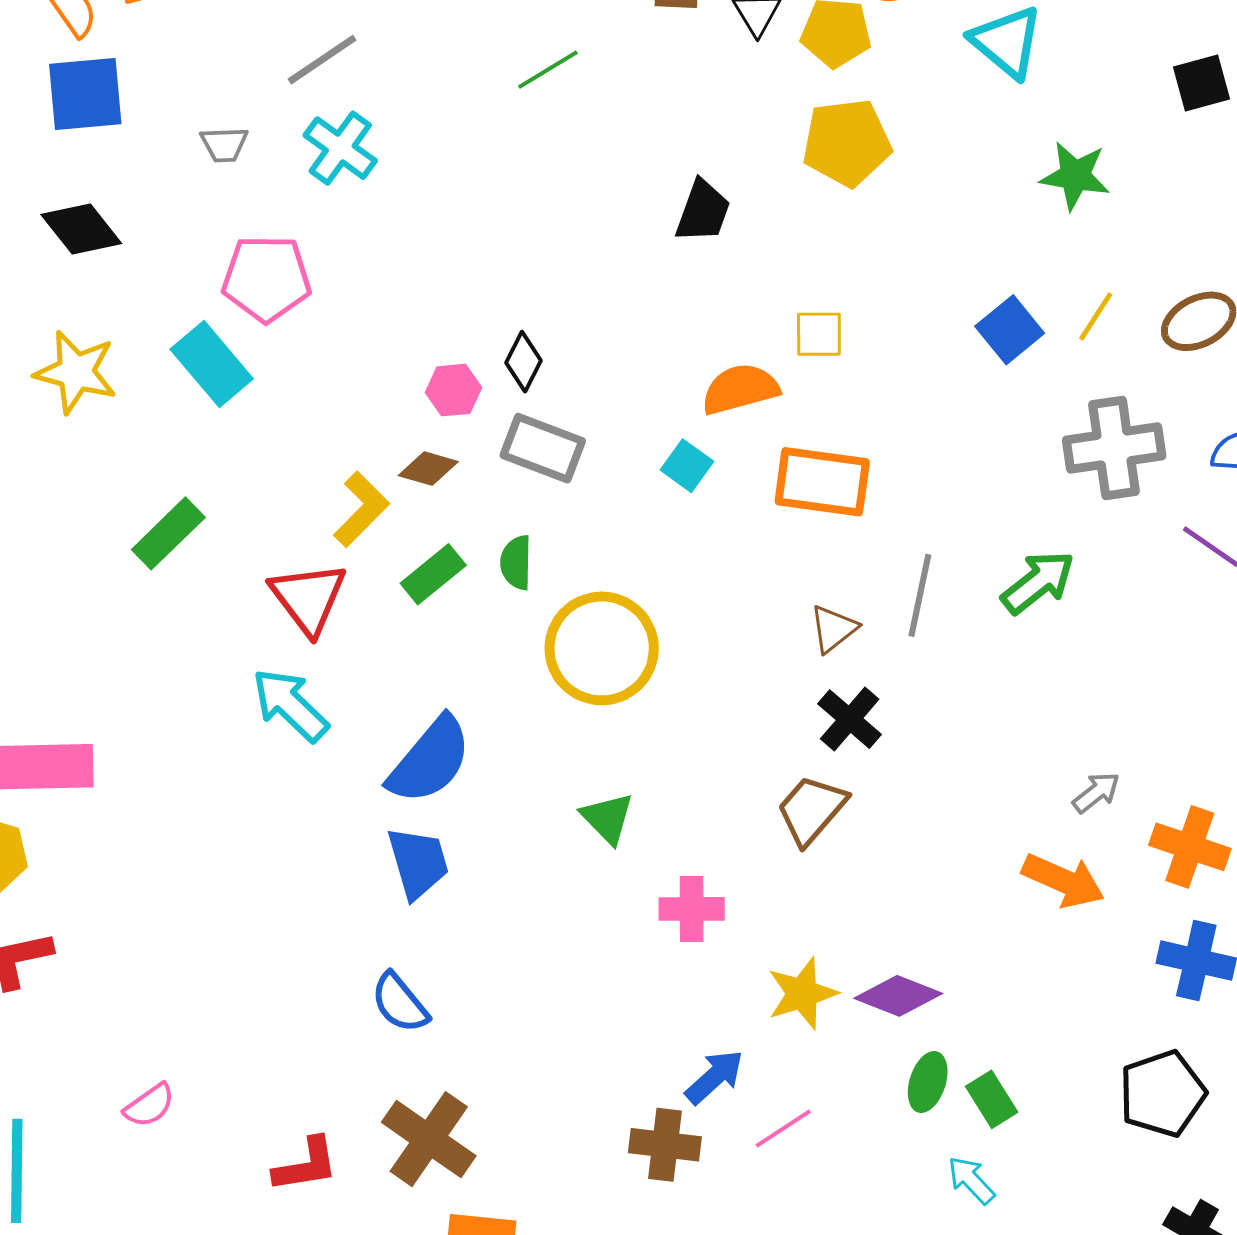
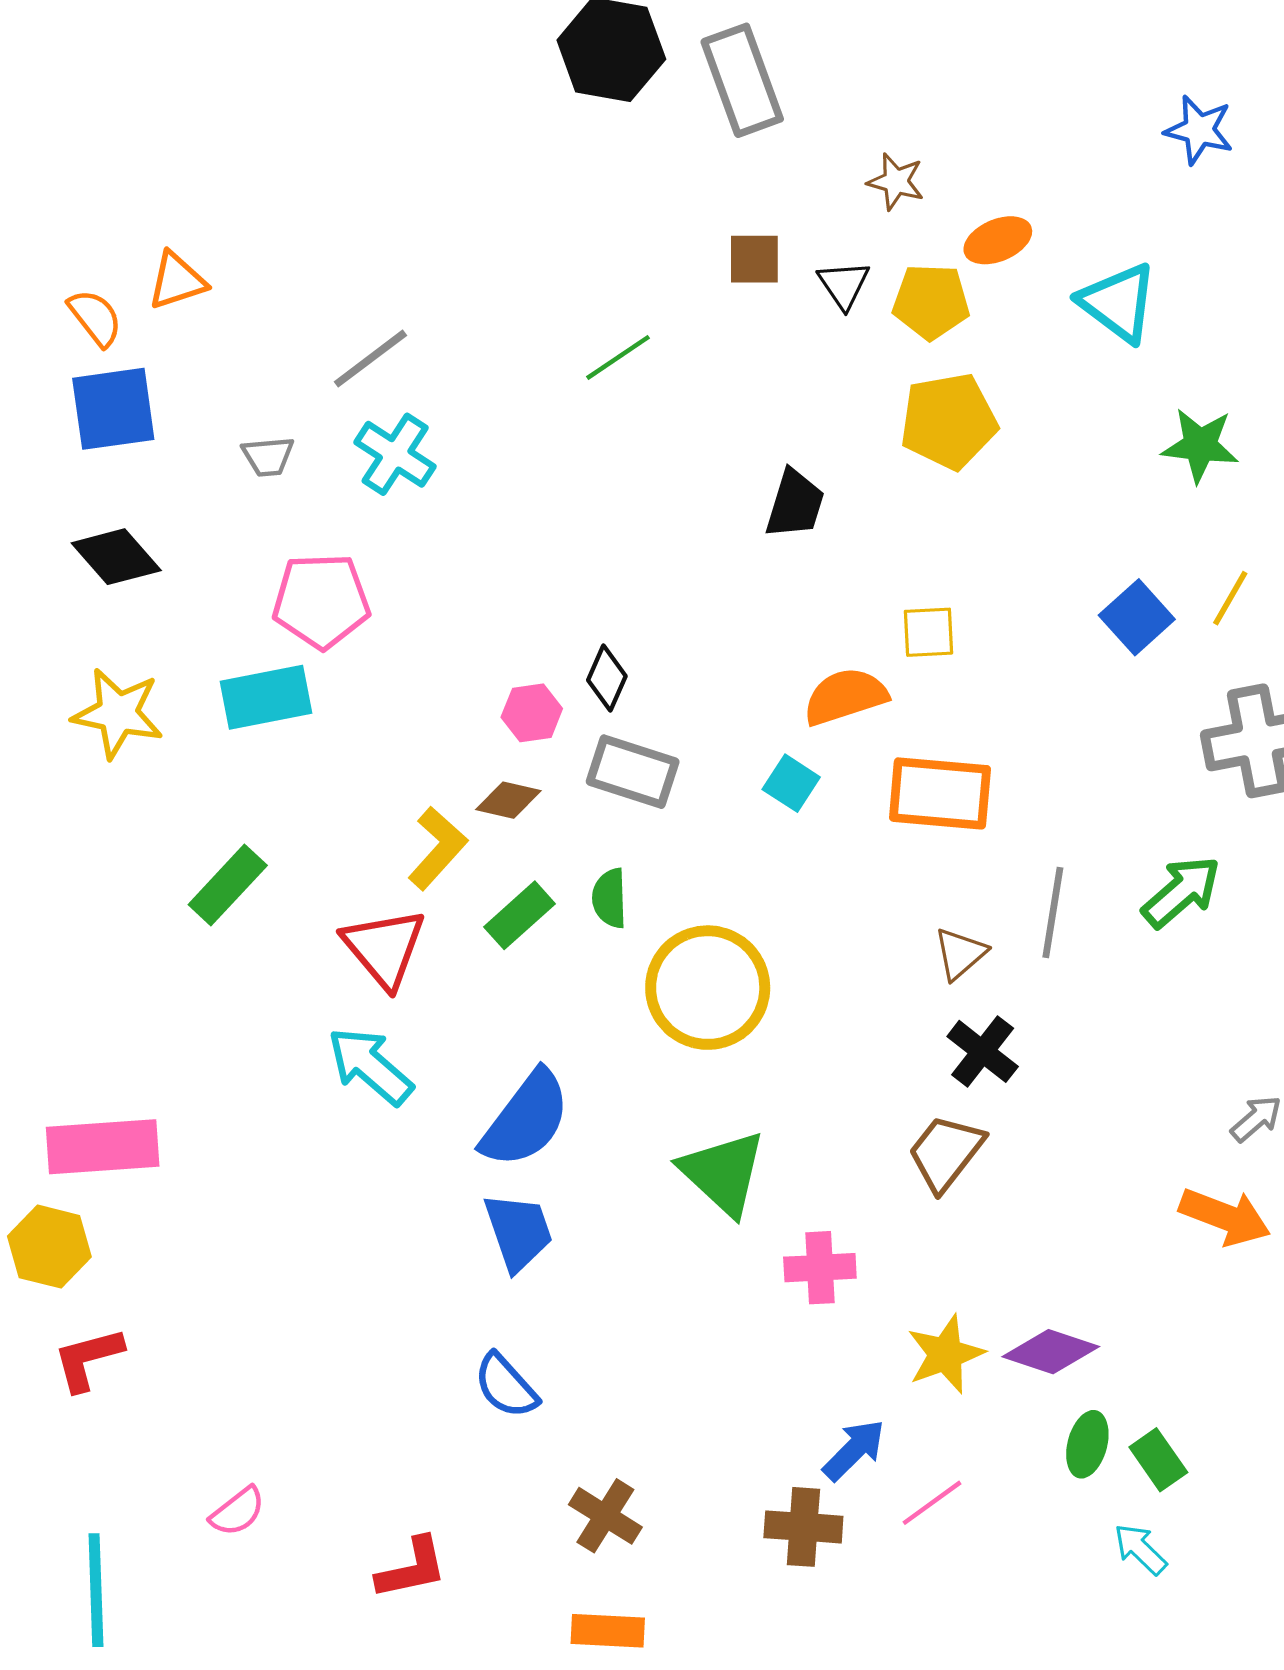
cyan rectangle: (212, 364) -> (266, 697), turned -58
green triangle: (607, 818) -> (723, 1173), size x1.5
brown cross: (429, 1139) -> (605, 1516), moved, size x0.7

